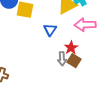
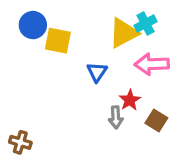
brown square: (74, 61) -> (156, 120), moved

